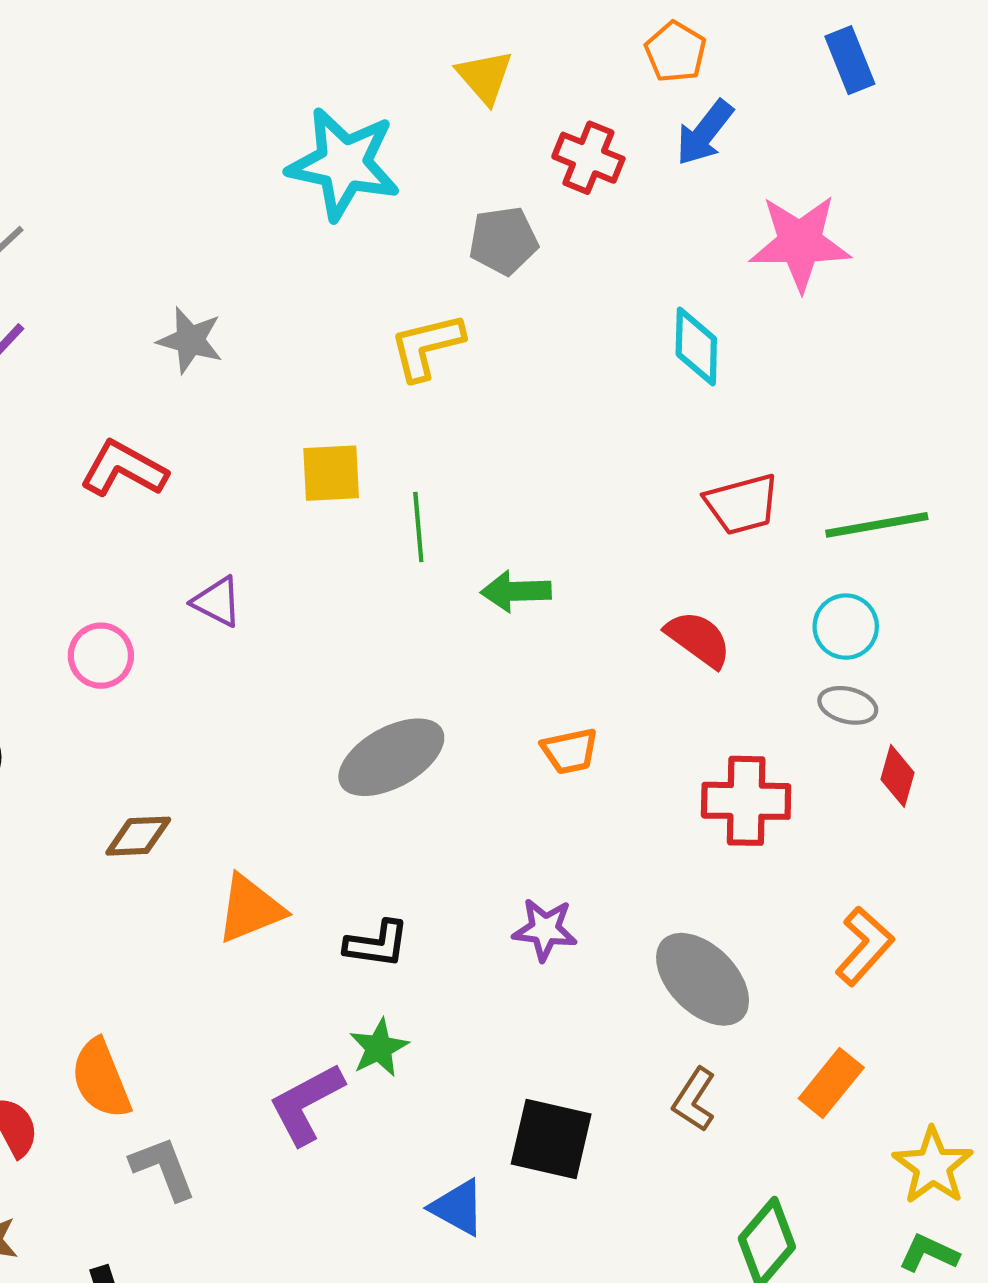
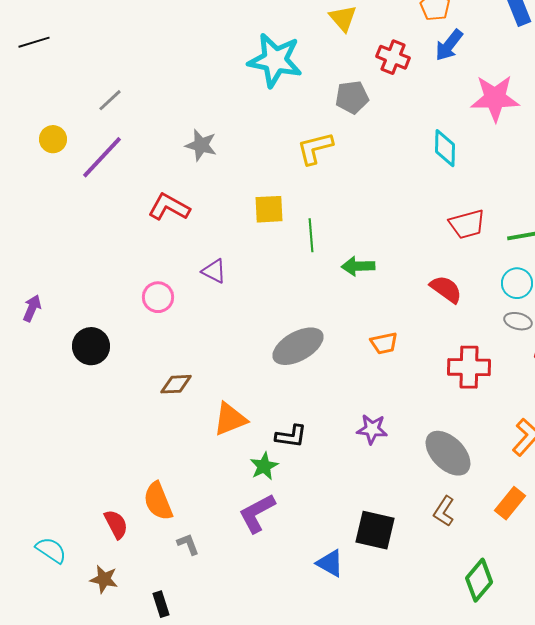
green star: (379, 1048) -> (264, 466), moved
gray L-shape: (163, 1168) -> (188, 544), size x0.7

